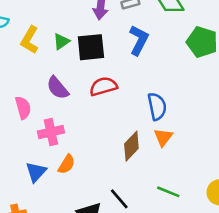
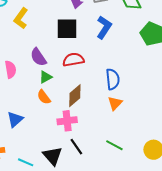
green triangle: (61, 41) -> (46, 77), moved
pink cross: (51, 132) -> (67, 121), moved
brown diamond: (131, 146) -> (75, 96), moved
orange semicircle: (67, 164) -> (44, 97), moved, turned 105

